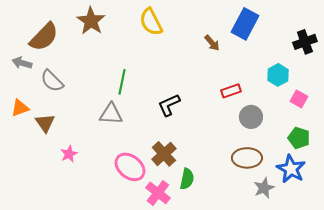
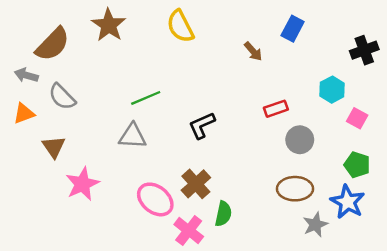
blue rectangle: (245, 24) -> (293, 29), size x0.7
green line: (122, 82) -> (146, 98), turned 55
orange triangle: (20, 108) -> (24, 113), moved
pink star: (69, 154) -> (82, 184), size x1.6

